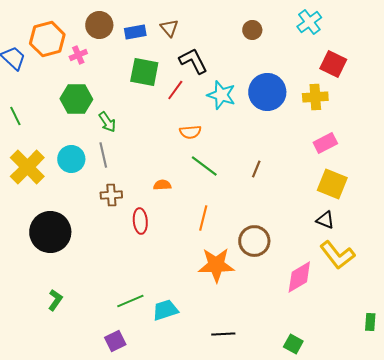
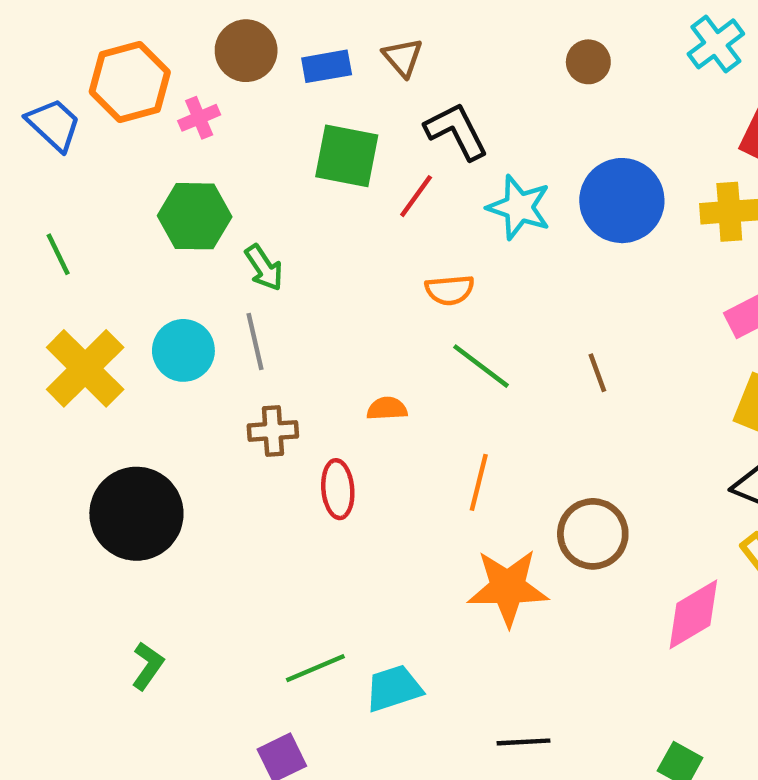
brown line: (256, 169) -> (597, 373), turned -42

